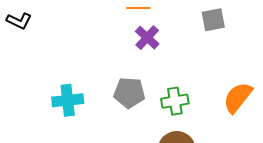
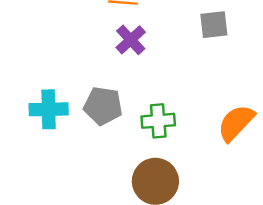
cyan cross: (68, 100) -> (49, 109), moved

